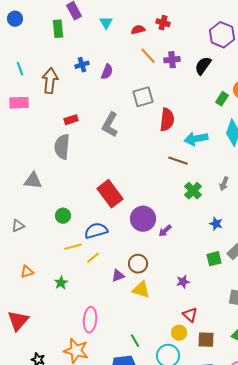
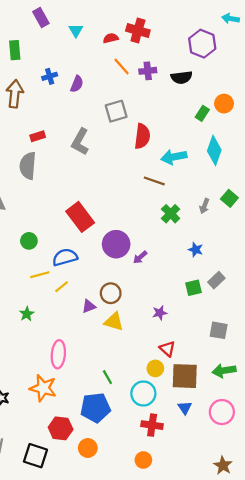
red cross: (163, 23) -> (138, 31), size x1.5
green rectangle: (58, 29) -> (15, 50), moved
black semicircle: (203, 66) -> (182, 77), turned -132
brown square: (206, 340) -> (185, 376), size x1.5

